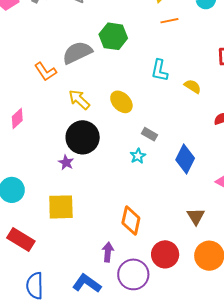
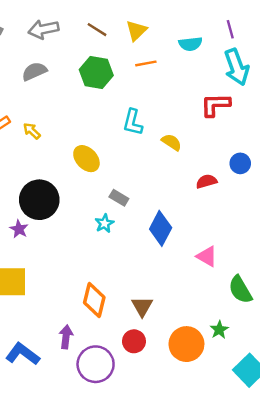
green hexagon: (113, 36) -> (96, 72), moved
gray semicircle: (77, 53) -> (34, 71), moved, size x0.7
yellow arrow: (79, 100) -> (32, 131), moved, size x0.7
brown triangle: (196, 216) -> (142, 306), moved
red circle: (165, 254) -> (134, 341), size x0.7
blue L-shape: (87, 283) -> (23, 354), moved

